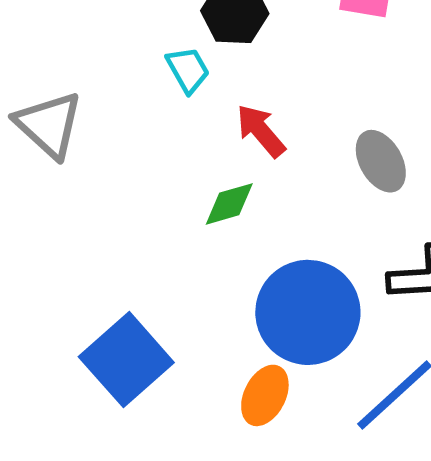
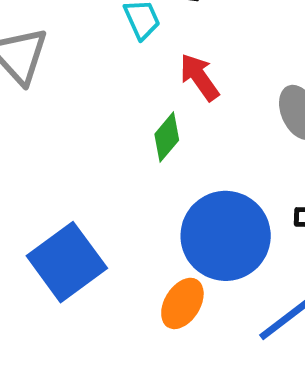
green diamond: (229, 204) -> (167, 137), turned -39

